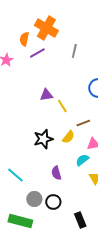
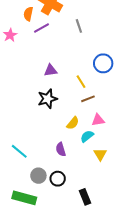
gray line: (74, 51) -> (79, 26), turned -32
yellow line: (62, 106) -> (81, 82), moved
yellow semicircle: (68, 137) -> (73, 123), moved
black star: (43, 139) -> (48, 99), moved

